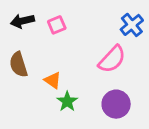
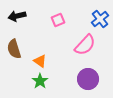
pink square: (57, 25) -> (58, 20), moved
green star: (67, 101) -> (40, 81), moved

